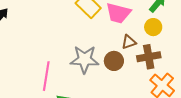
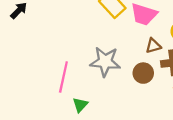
brown circle: (114, 61) -> (143, 73), moved

